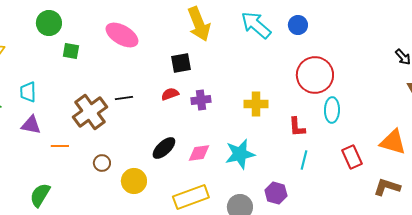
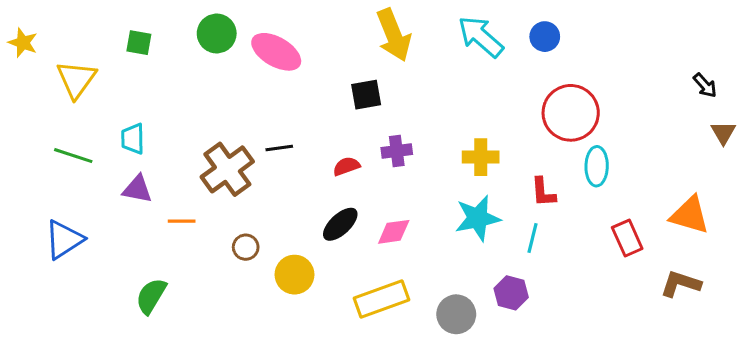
green circle: (49, 23) -> (217, 34), moved
green square: (71, 51) -> (139, 43), moved
red semicircle: (170, 94) -> (346, 166), moved
cyan star: (240, 154) -> (478, 218), moved
cyan line: (304, 160) -> (533, 238), moved

